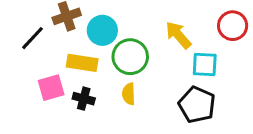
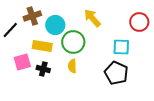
yellow arrow: (178, 35) -> (92, 18), moved

